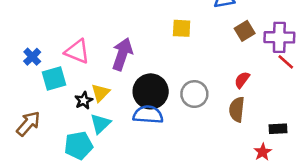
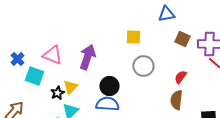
brown square: (245, 31) -> (182, 39), turned -35
cyan square: (54, 79) -> (34, 76), turned 36
black circle: (151, 91) -> (109, 86), size x0.7
gray circle: (194, 94) -> (143, 66), moved

